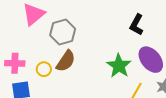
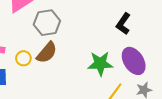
green star: (119, 66) -> (100, 64), turned 30

